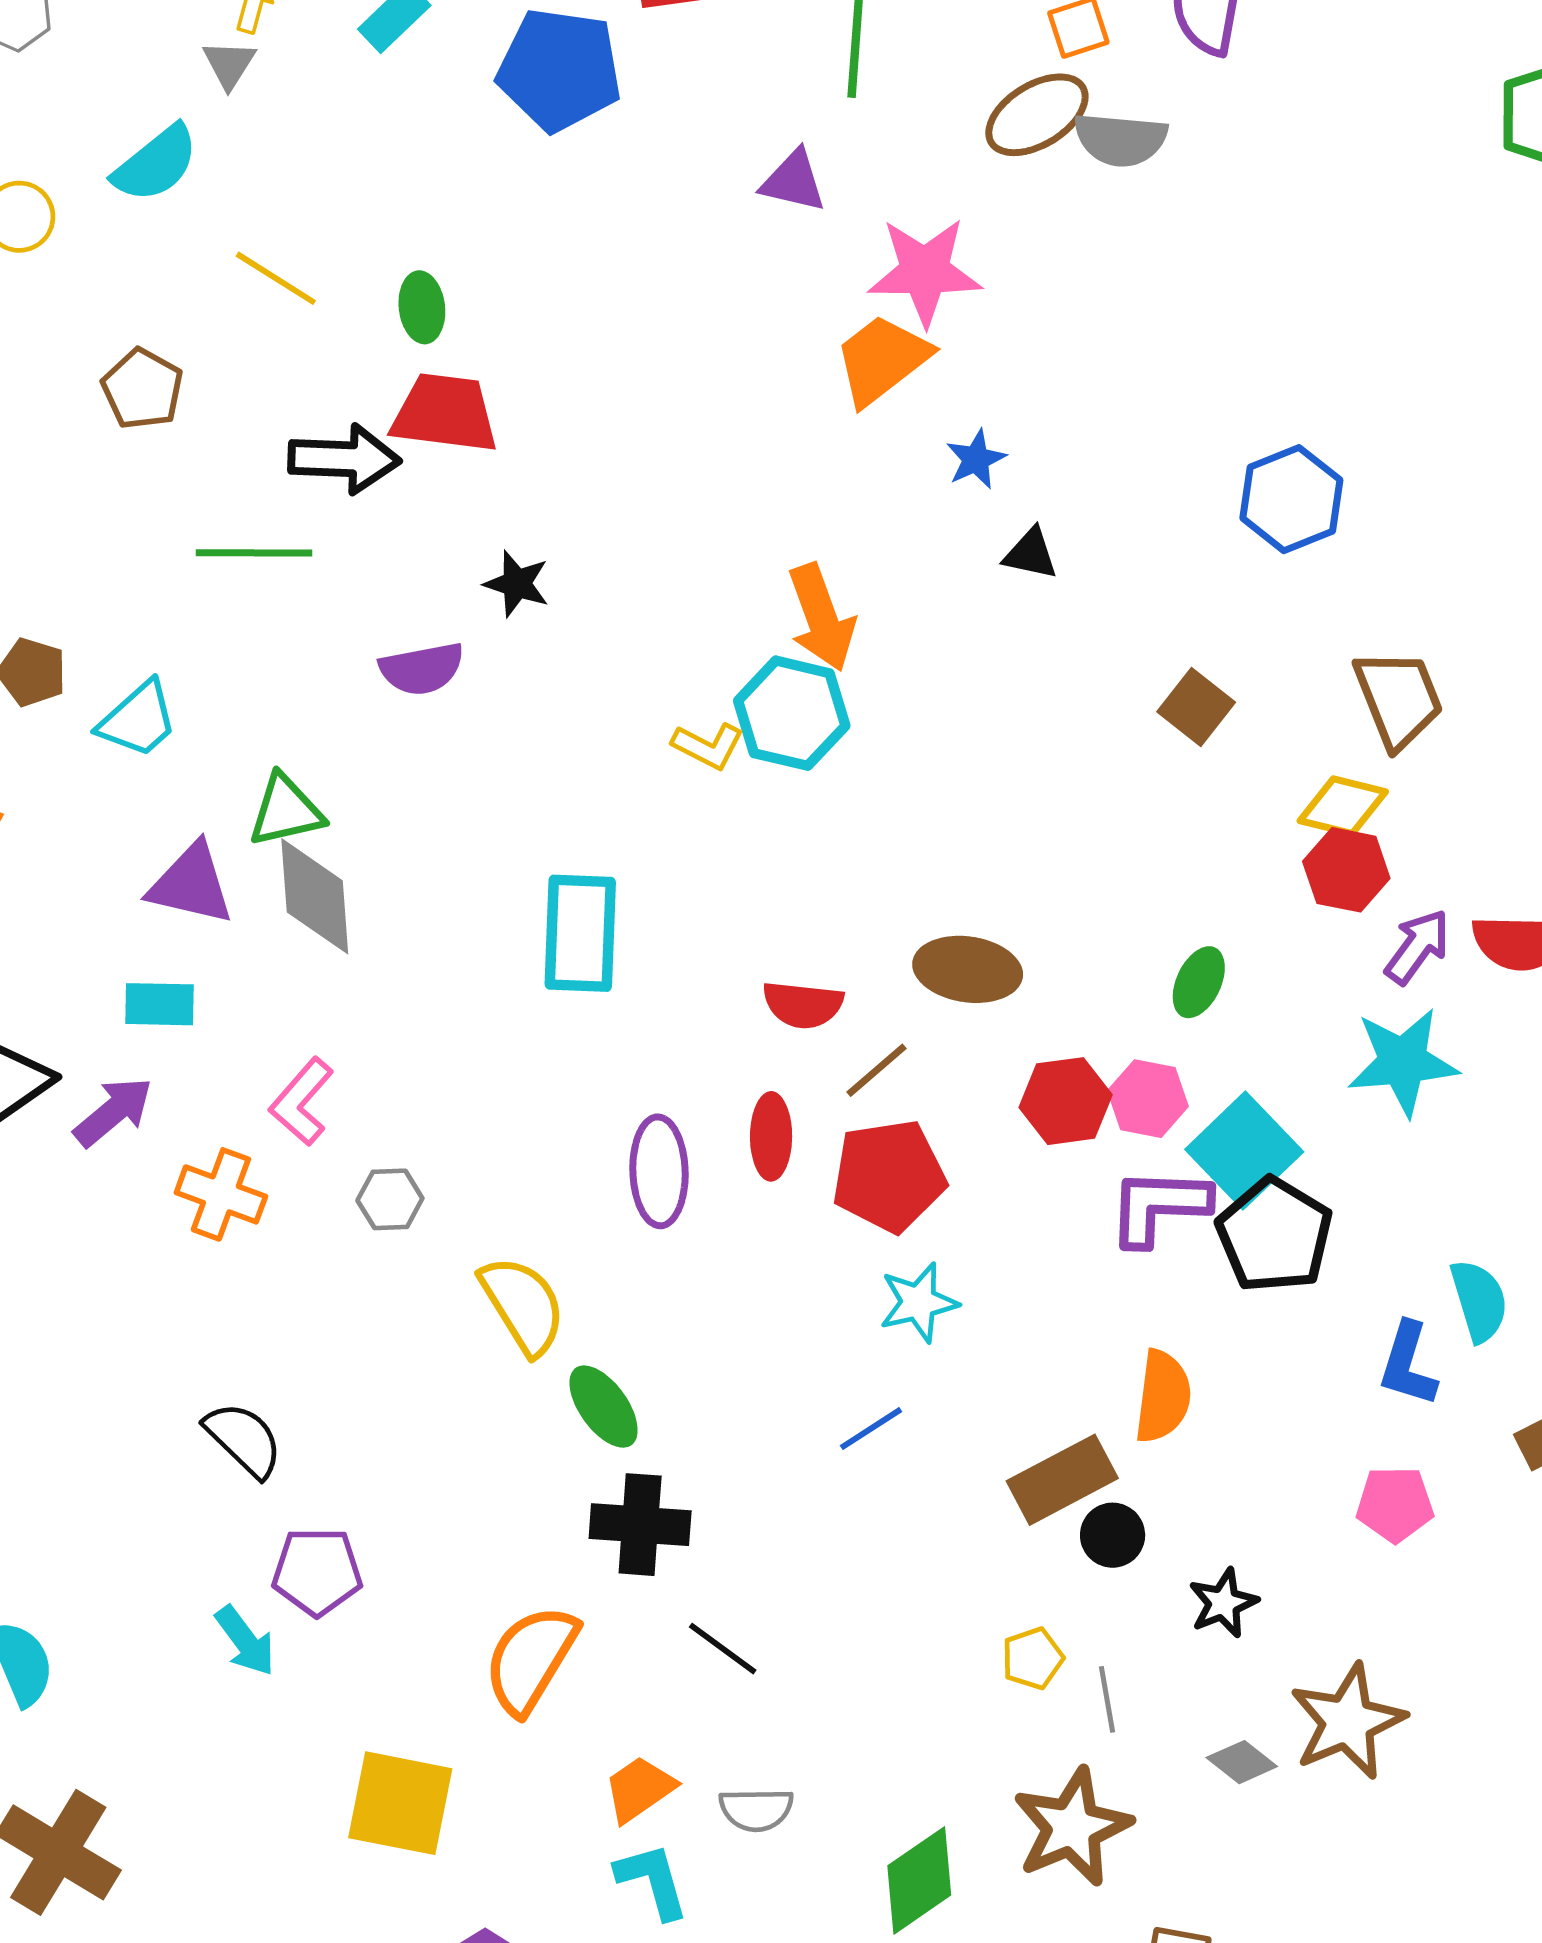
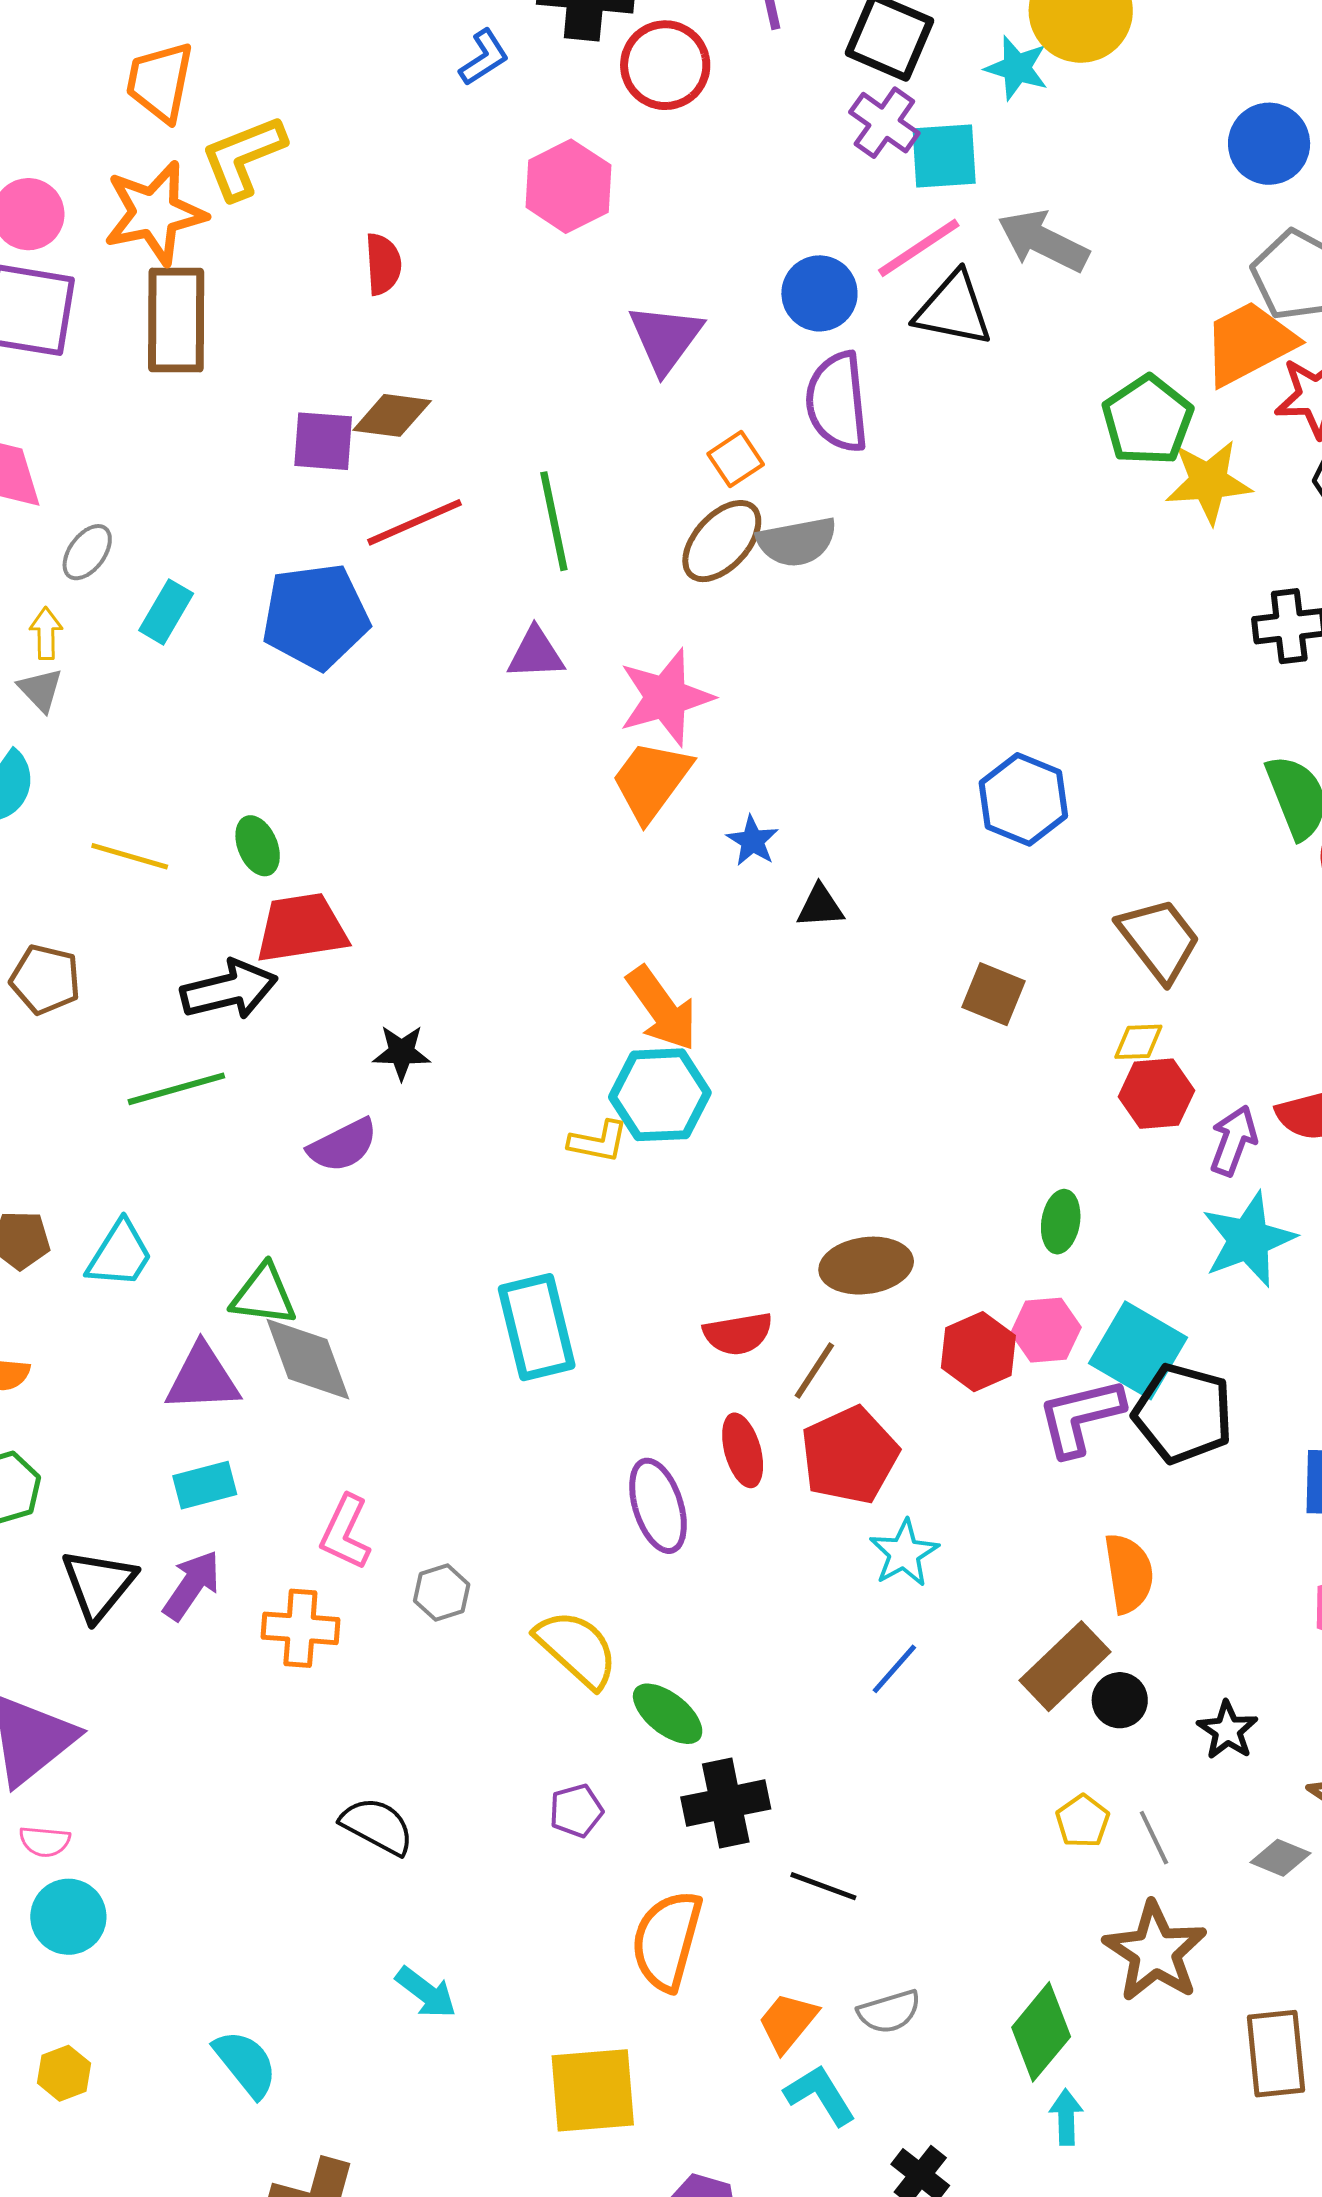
yellow diamond: (1343, 806) -> (1138, 1042), size x0.7
green triangle: (286, 811) -> (264, 1295), turned 36
purple pentagon: (317, 1572) -> (576, 1811), moved, size x0.7

